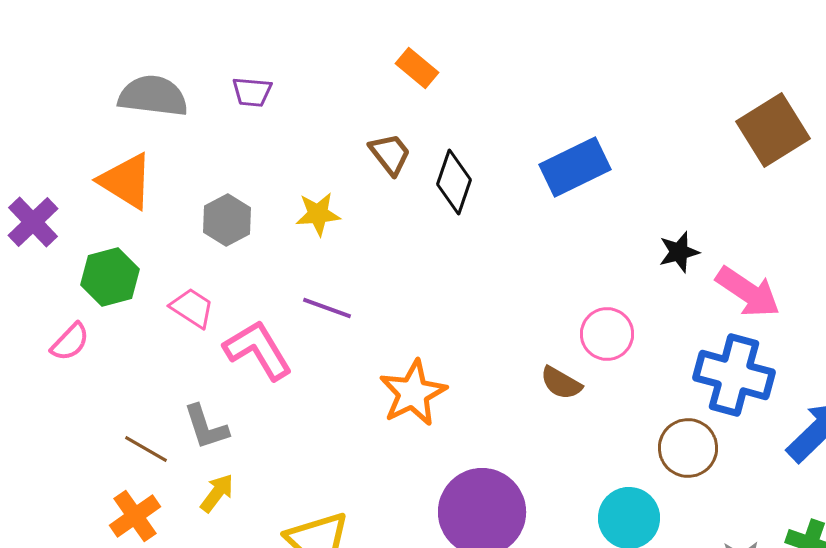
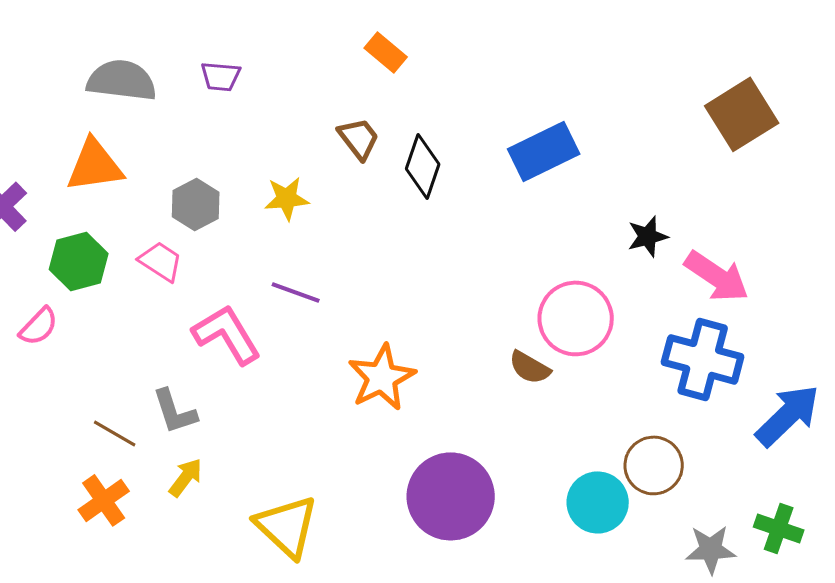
orange triangle: (126, 181) -> (95, 165), turned -40
pink trapezoid: (192, 308) -> (161, 261), moved
pink circle: (607, 334) -> (576, 318), size x1.4
brown circle: (688, 448) -> (654, 465), moved

